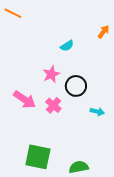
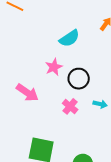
cyan semicircle: (67, 46) -> (69, 38), size x1.5
pink cross: (53, 105) -> (70, 106), moved

